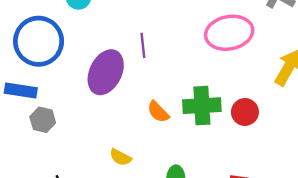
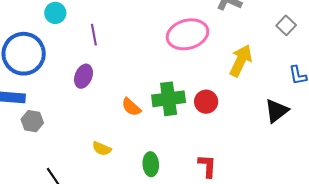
purple line: (143, 45) -> (94, 35), moved
purple ellipse: (106, 72) -> (84, 76), size x0.6

